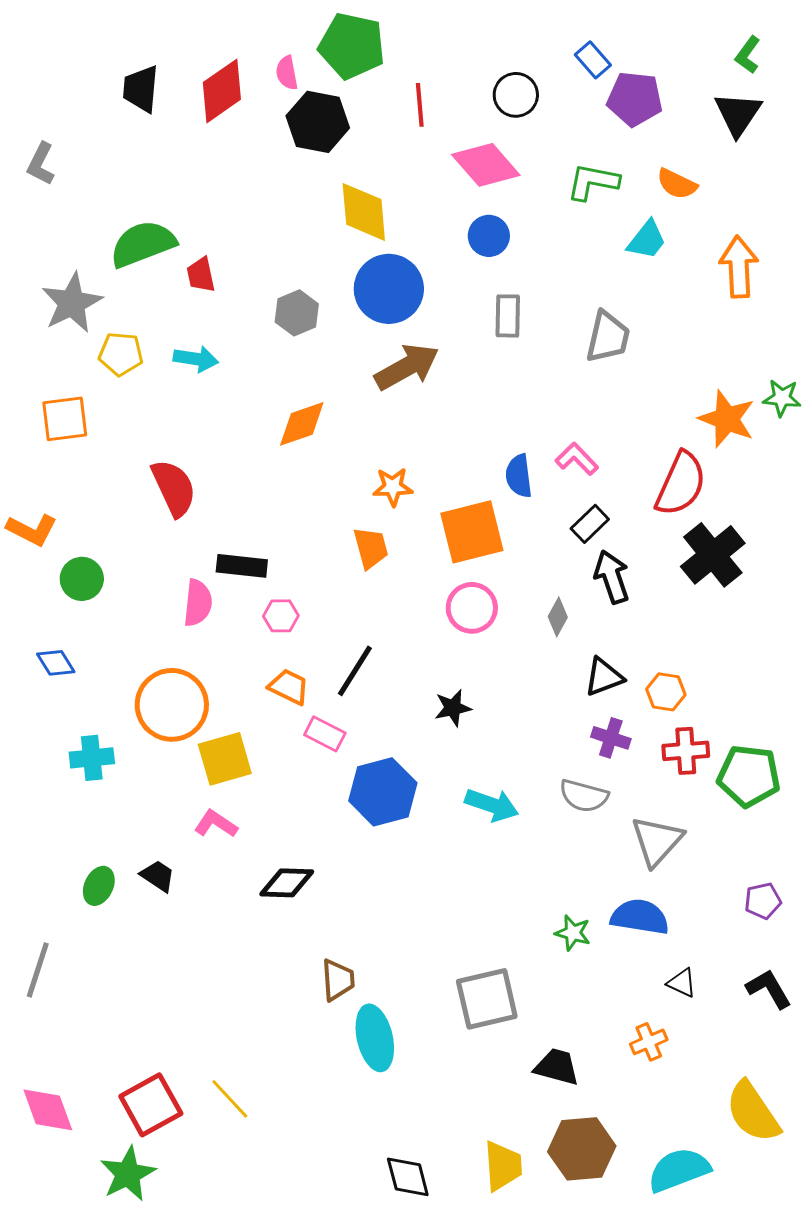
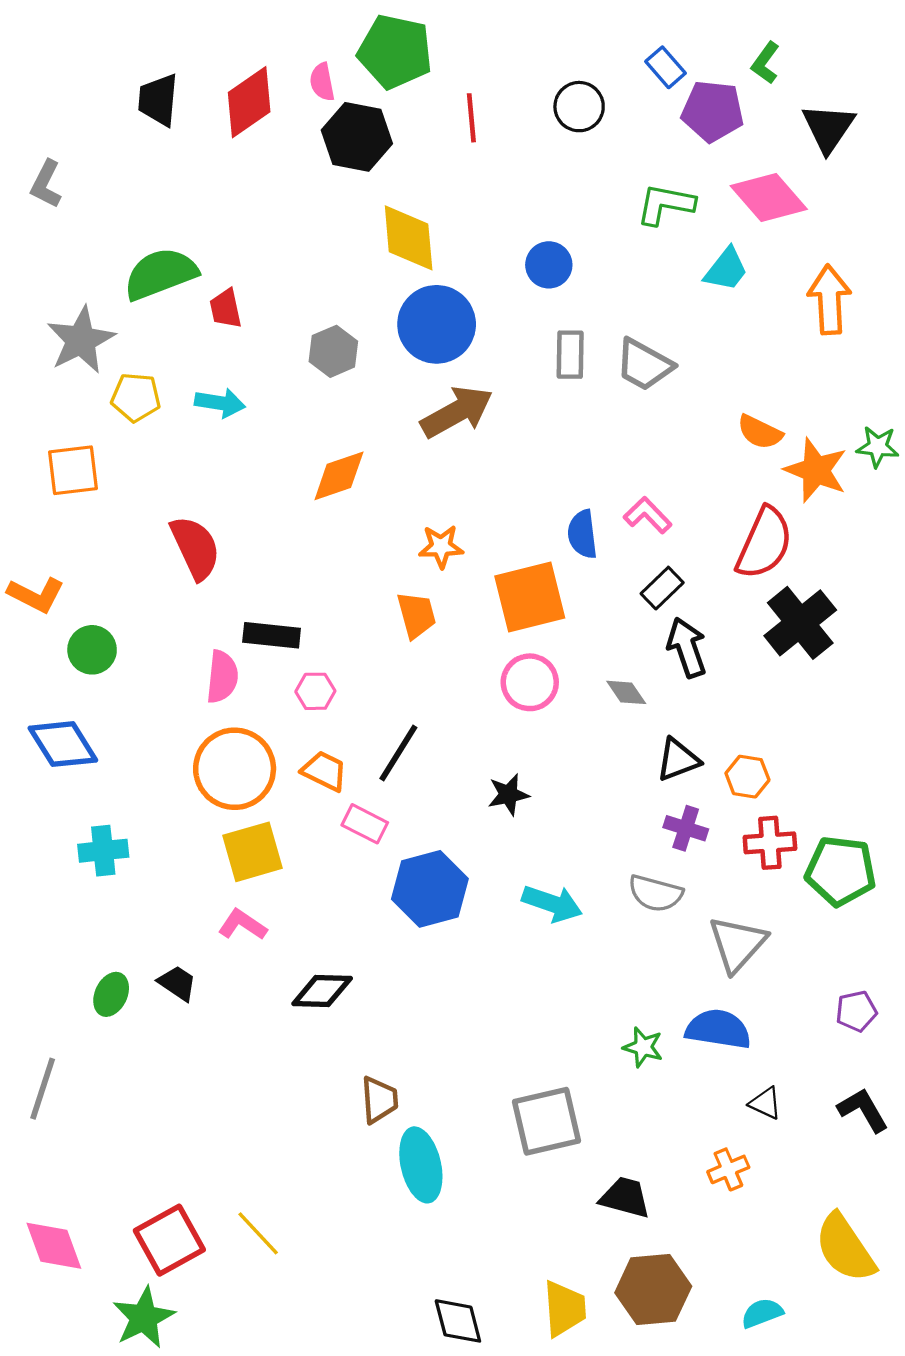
green L-shape: (748, 55) -> (765, 63), moved
pink diamond: (486, 165) -> (769, 198), moved
orange semicircle: (677, 184) -> (760, 432), moved
gray trapezoid: (608, 337) -> (644, 365), moved, turned 106
gray diamond: (558, 617) -> (626, 692), turned -63
blue diamond: (56, 663) -> (63, 744), size x1.6
orange circle: (172, 705) -> (235, 769), moved
cyan semicircle: (679, 1170) -> (762, 1313), size x0.6

